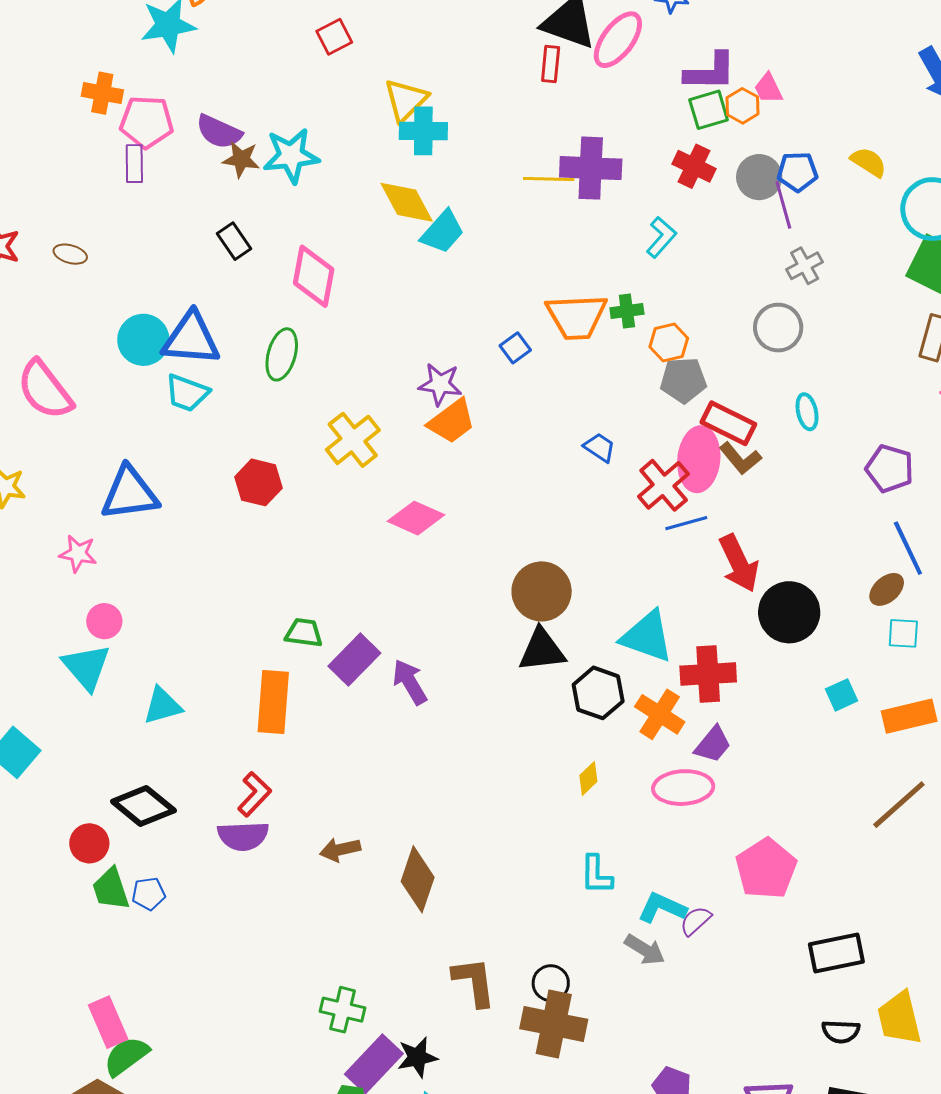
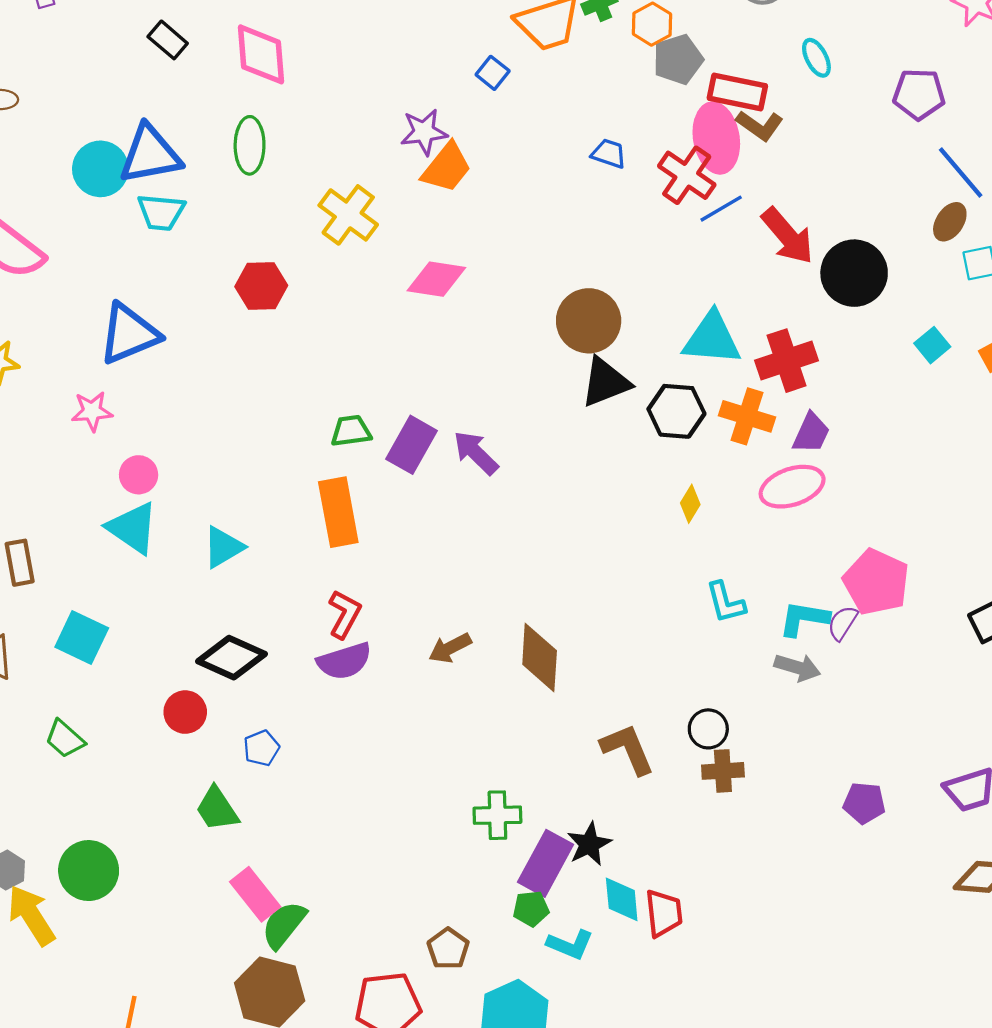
pink pentagon: (766, 869) -> (876, 582), moved
green trapezoid: (111, 889) -> (217, 809), moved
brown cross: (554, 1024) -> (723, 771), size x0.6

